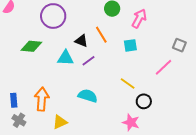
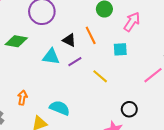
yellow line: (128, 83) -> (100, 76), moved
cyan semicircle: (88, 96) -> (60, 108), moved
orange arrow: (42, 99) -> (22, 98), size x0.6

